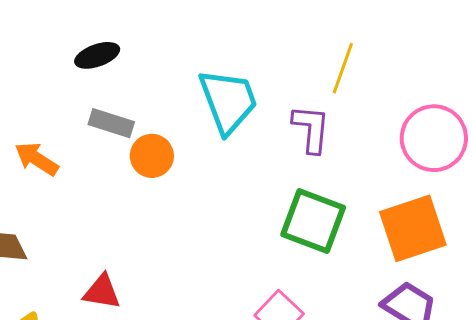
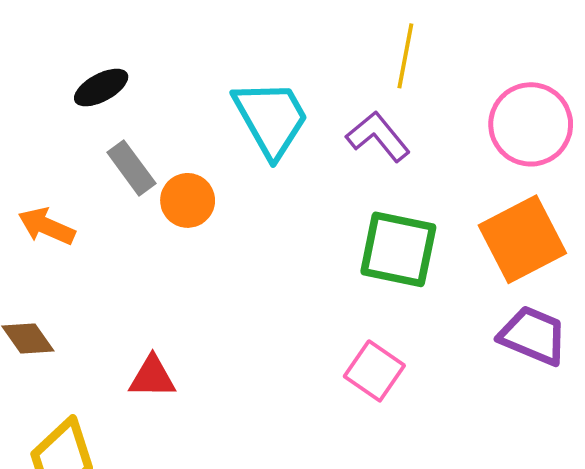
gray rectangle: (111, 123) -> (131, 168), turned 45
purple L-shape: (311, 129) -> (378, 137), turned -36

